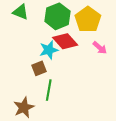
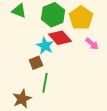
cyan star: (49, 50) -> (45, 46), turned -30

